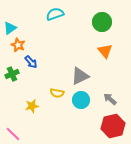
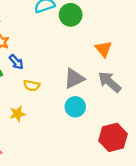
green circle: (102, 22) -> (71, 15), moved
yellow semicircle: (57, 93) -> (32, 86), moved
gray arrow: (110, 99) -> (109, 82), moved, size x1.5

